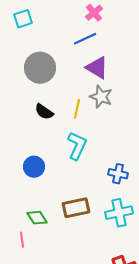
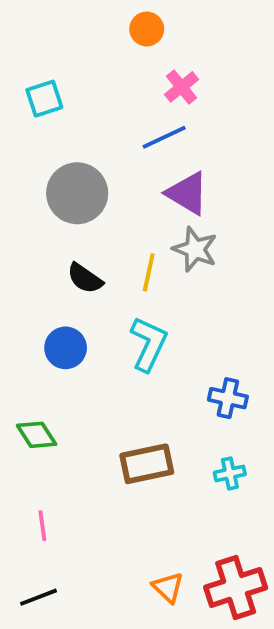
blue circle: (34, 167) -> (66, 348), moved
cyan cross: (119, 213) -> (230, 473), size x0.6
green diamond: (37, 218) -> (37, 435), moved

